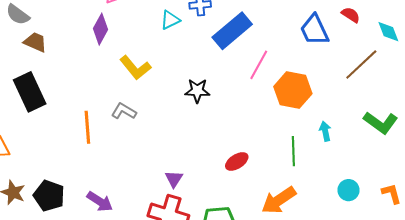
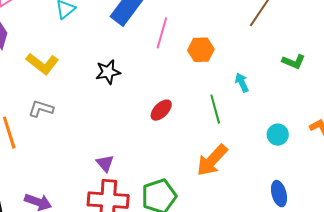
orange hexagon: (293, 90) -> (201, 50), size x0.7
green L-shape: (381, 123) -> (294, 62), size x0.7
red ellipse: (237, 161) -> (161, 110), moved

